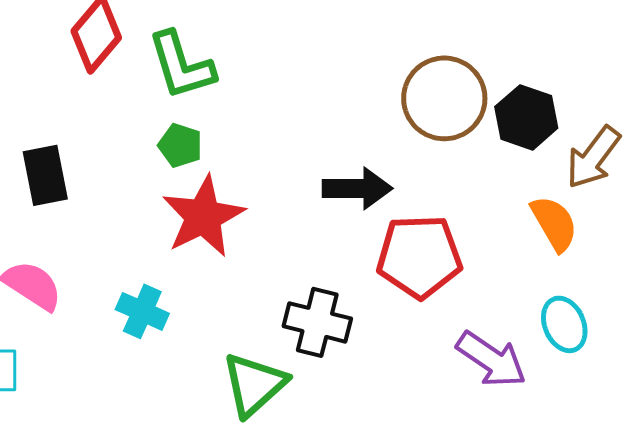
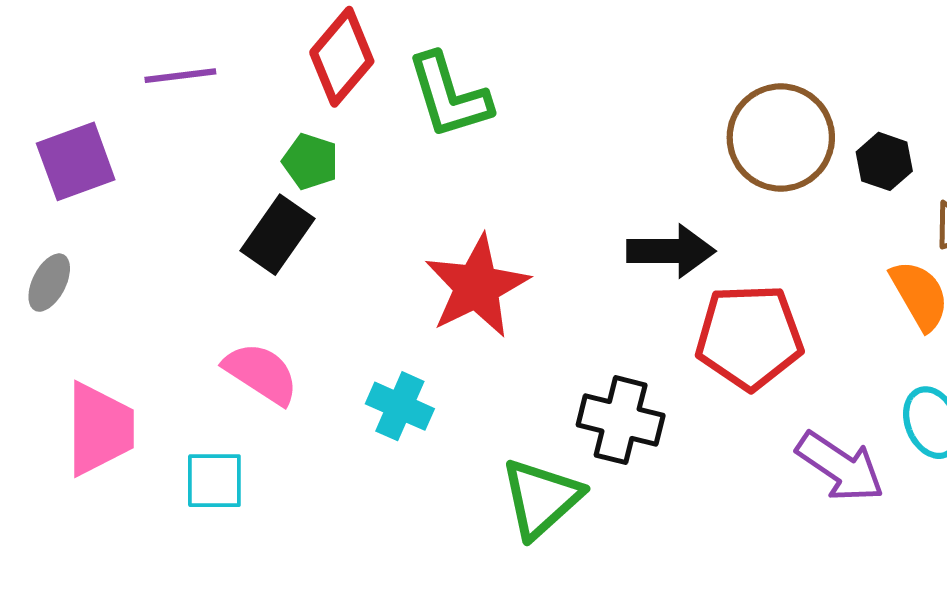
black hexagon: (526, 117) -> (884, 161), size x0.7
green pentagon: (180, 145) -> (310, 161), moved
black rectangle: (45, 175) -> (278, 235), turned 46

